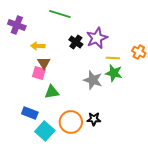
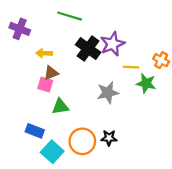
black cross: (76, 42) -> (88, 49), size x1.5
brown triangle: (44, 63) -> (51, 73), turned 40
green star: (114, 73) -> (146, 83), moved
gray star: (93, 80) -> (108, 93), turned -30

